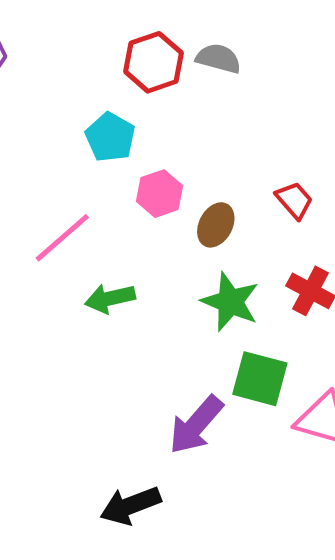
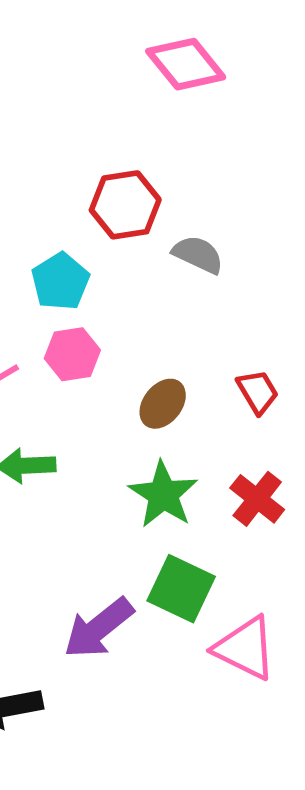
gray semicircle: (219, 58) -> (198, 254), moved
pink hexagon: (160, 194) -> (72, 354), moved

